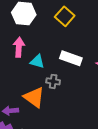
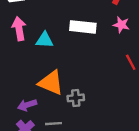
gray cross: (53, 81) -> (76, 98), moved

